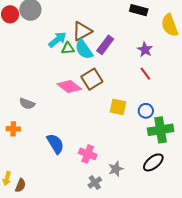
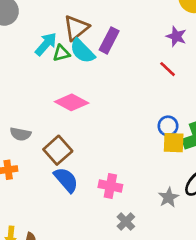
purple star: (145, 50) -> (176, 36), moved
brown square: (92, 79) -> (58, 150), moved
yellow square: (118, 107) -> (174, 143), moved
blue circle: (146, 111) -> (168, 126), moved
gray star: (116, 169) -> (168, 197), moved

